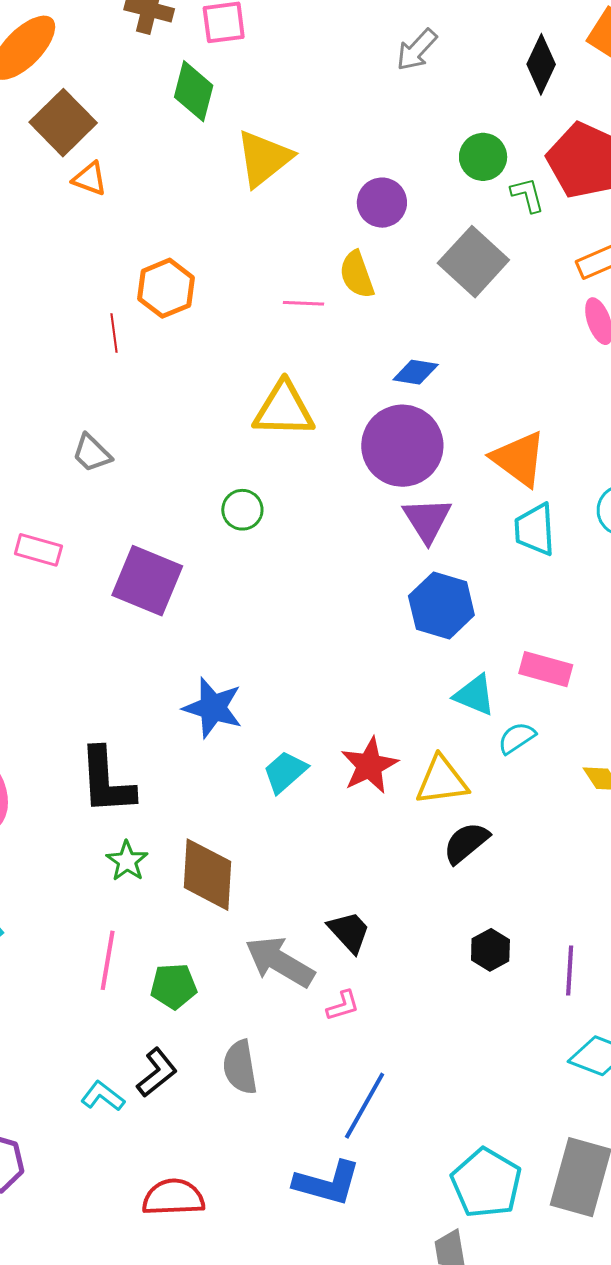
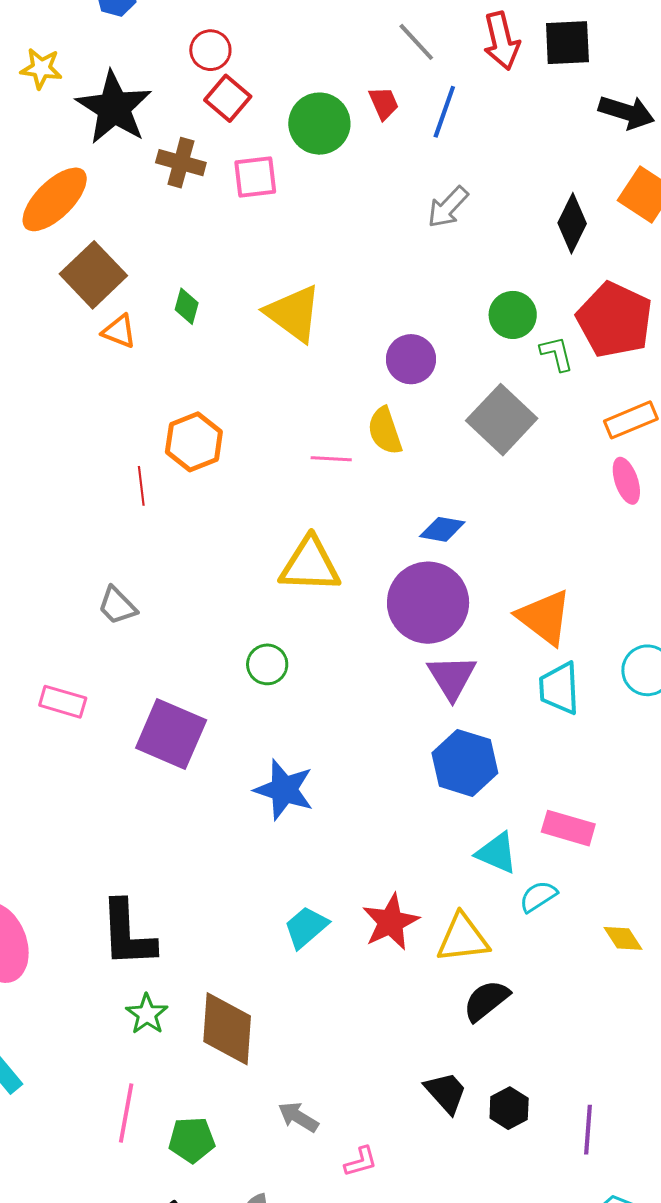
green diamond: (194, 91) -> (187, 306), moved, size x0.6
yellow triangle: (264, 158) -> (293, 313), turned -46
blue star: (213, 708) -> (284, 790), moved
black trapezoid: (349, 932) -> (446, 1092), moved
gray arrow: (280, 962) -> (298, 1117), size x0.6

